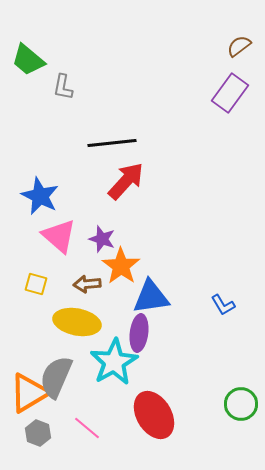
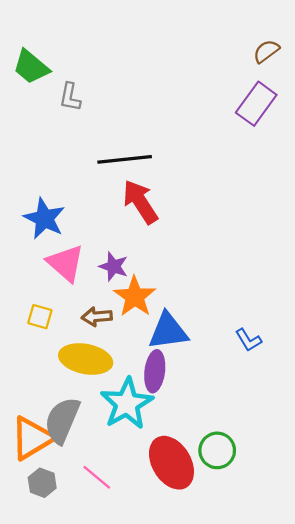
red arrow: (126, 181) -> (140, 202), turned -75
green circle: (241, 404) -> (217, 450), moved

